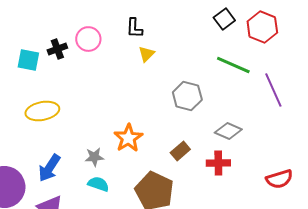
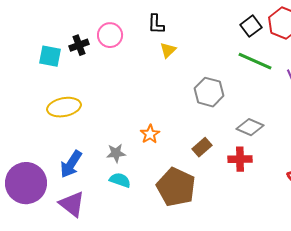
black square: (224, 19) -> (251, 26), moved
orange star: (128, 138) -> (150, 134), size x0.7

